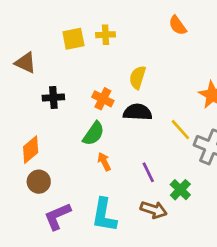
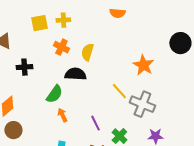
orange semicircle: (178, 25) -> (117, 13), turned -49
orange cross: (103, 99) -> (61, 47), moved
black semicircle: (138, 112) -> (75, 74), moved

